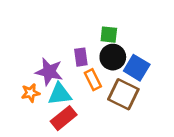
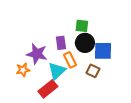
blue square: (137, 68) -> (103, 51), turned -30
cyan triangle: (60, 94) -> (57, 71), moved, turned -36
brown square: (123, 94) -> (93, 71), size x0.6

